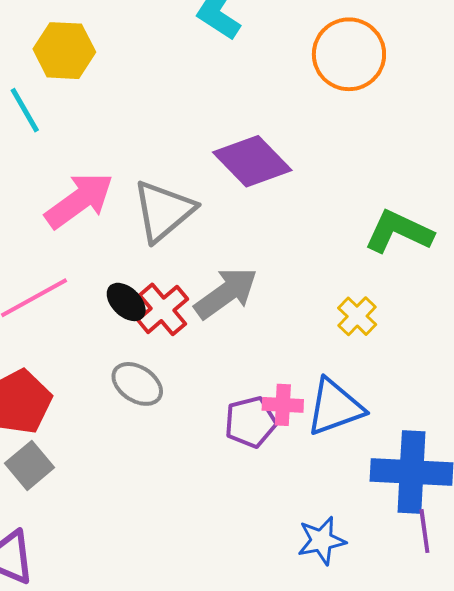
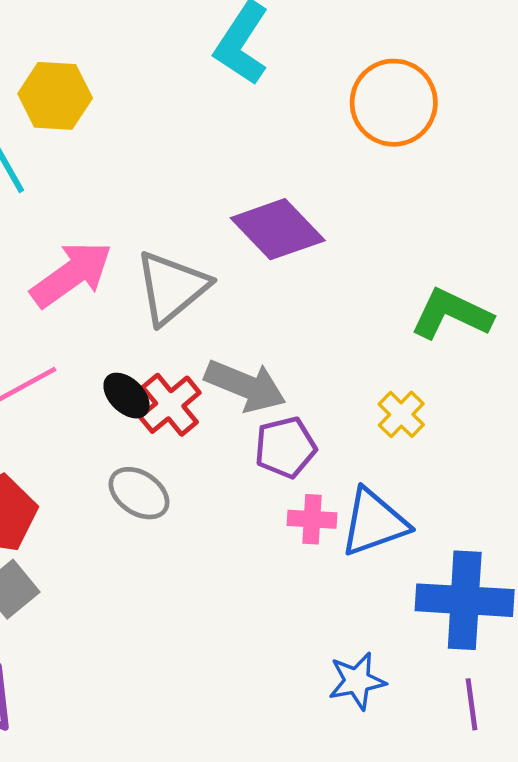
gray arrow: (226, 293) -> (245, 386), turned 58
purple pentagon: (250, 422) -> (285, 447), moved
purple line: (424, 531) -> (472, 704), moved

